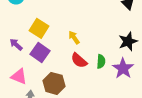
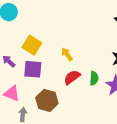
purple square: (40, 52) -> (33, 69), turned -30
red semicircle: (79, 60) -> (72, 77), turned 102

